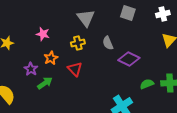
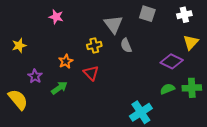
gray triangle: (86, 18) -> (113, 24), moved
pink star: (43, 34) -> (56, 17), moved
purple diamond: (129, 59) -> (172, 61), moved
purple star: (31, 69) -> (35, 76), moved

